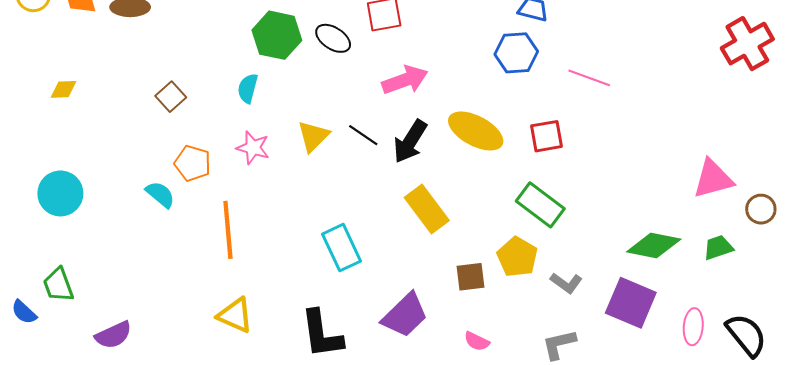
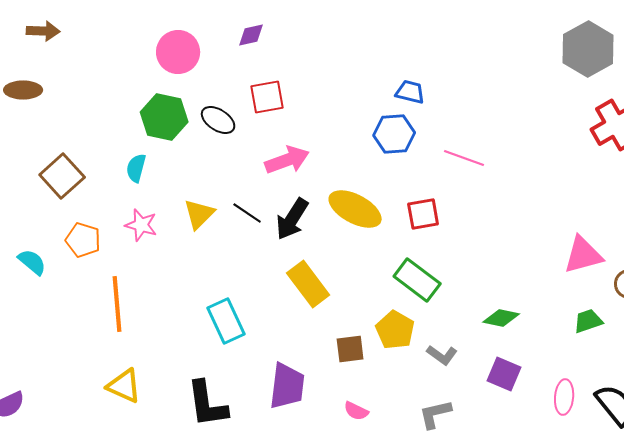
brown square: (171, 97) -> (62, 176), size x1.5
cyan semicircle: (160, 194) -> (32, 262), moved
green diamond: (654, 245) -> (501, 318), moved, size x0.7
purple square: (631, 303) -> (504, 374), size x0.7
purple trapezoid: (405, 315) -> (287, 386), turned -39

